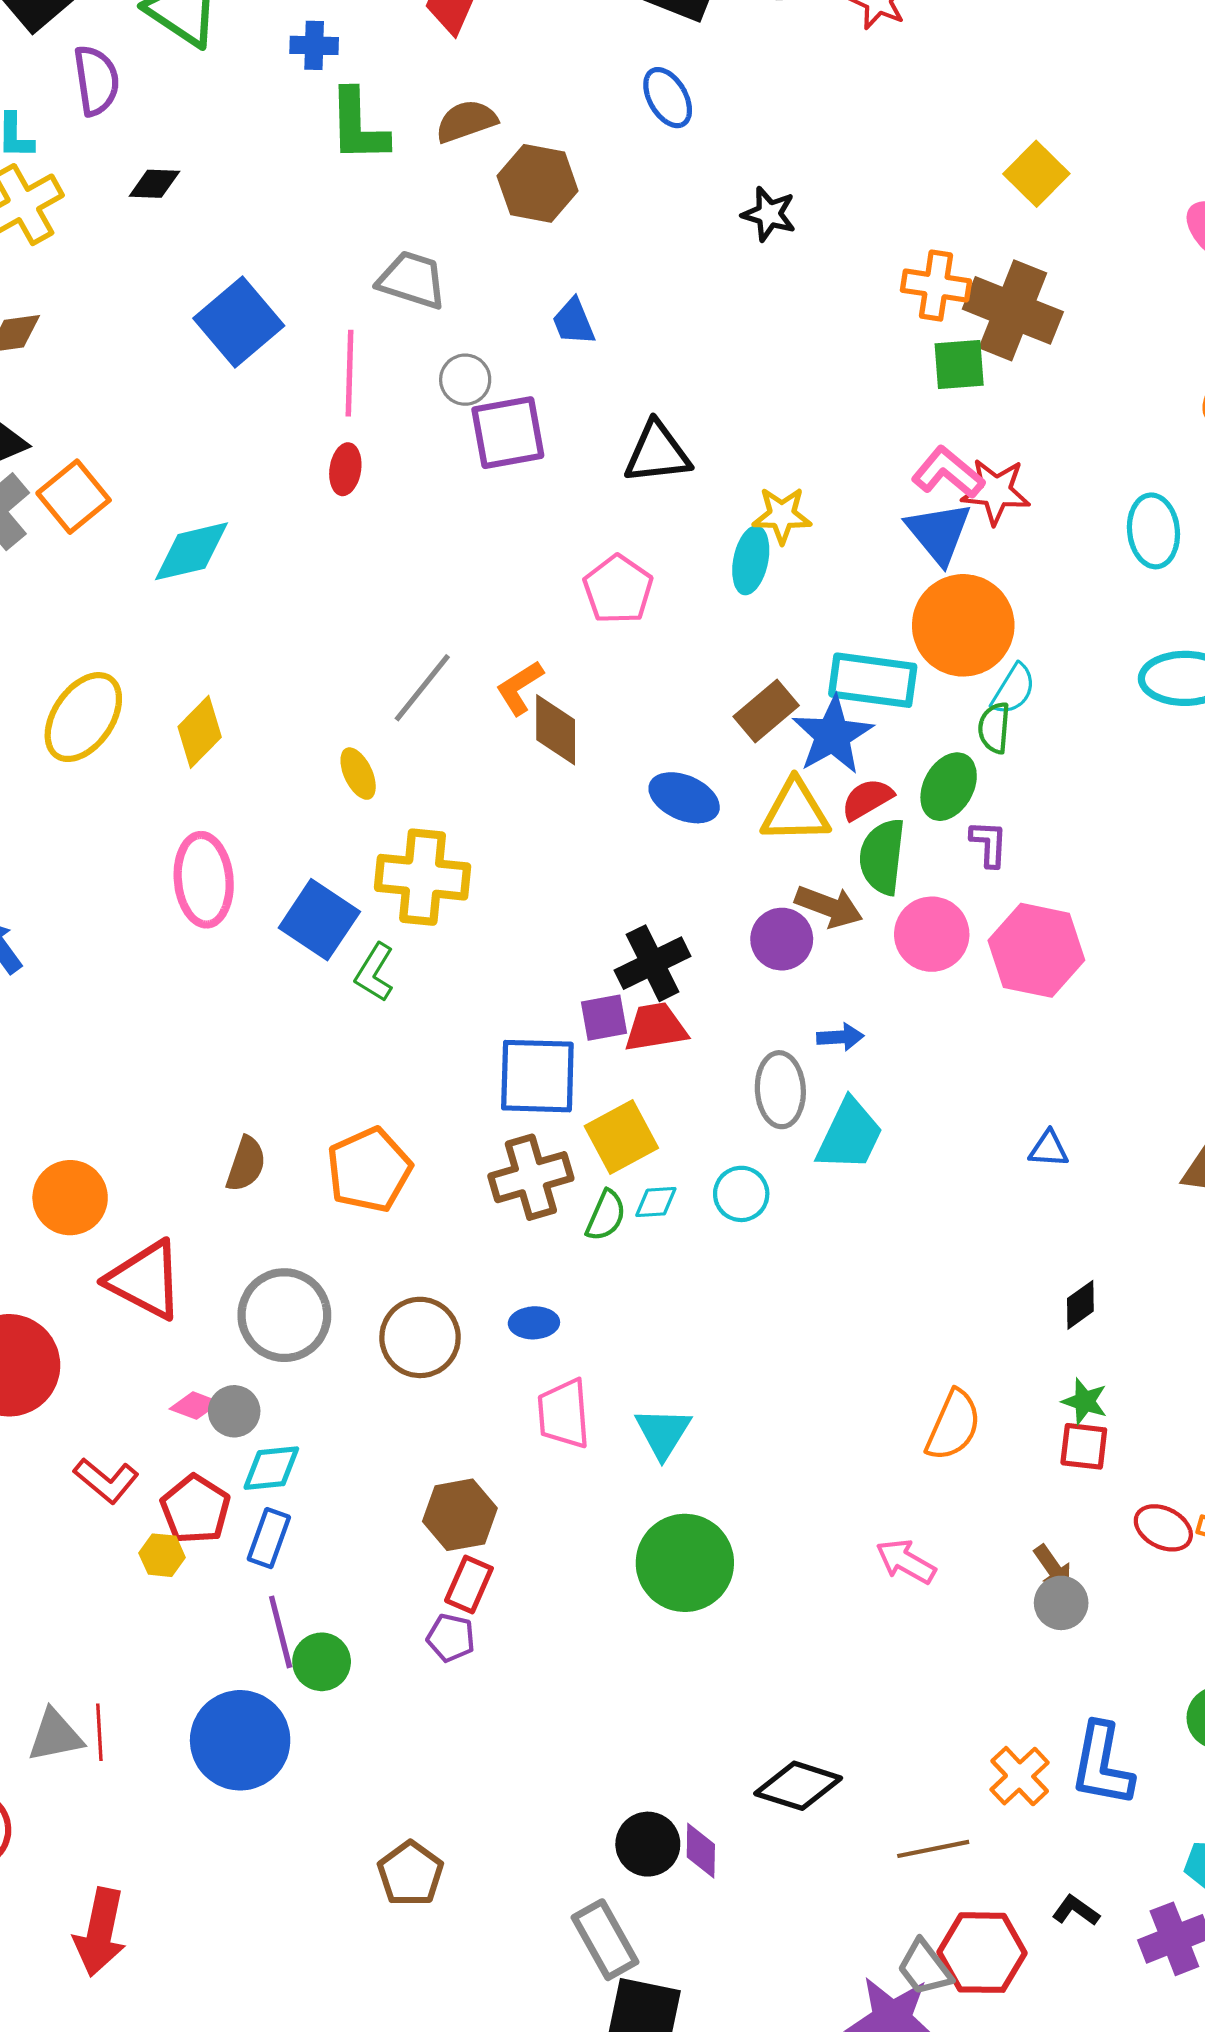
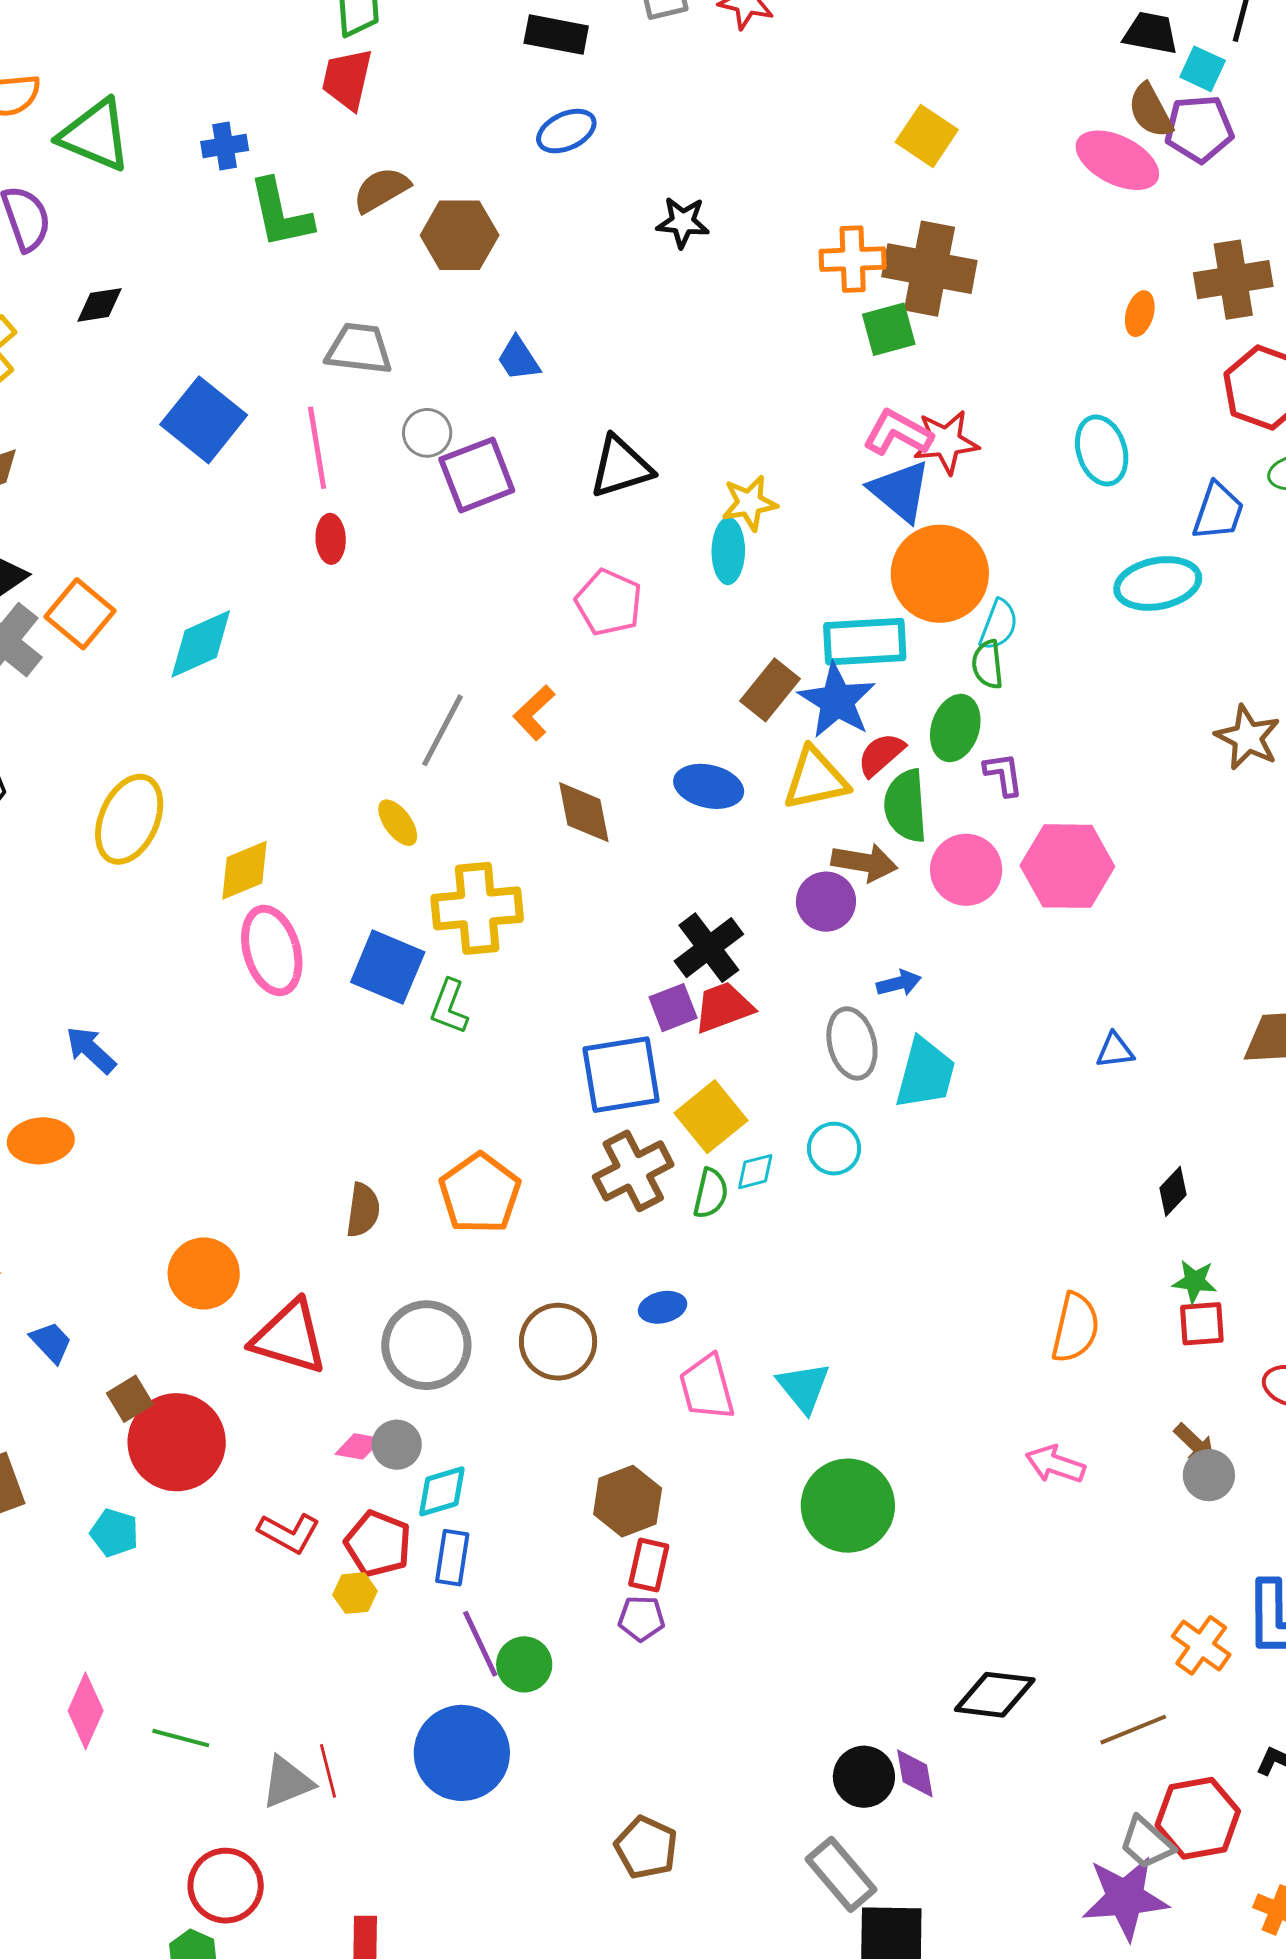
blue ellipse: (668, 98) -> (566, 131), turned -74
brown diamond: (556, 730) -> (584, 812), moved
yellow diamond: (200, 732) -> (244, 870), moved, turned 34

